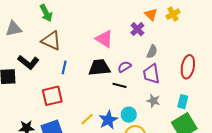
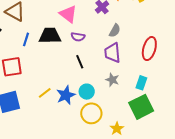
black trapezoid: (99, 67) -> (50, 36), moved
purple semicircle: (124, 67) -> (78, 37), moved, turned -144
black line: (119, 85) -> (80, 62), turned 48

